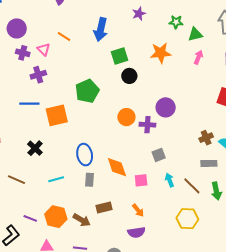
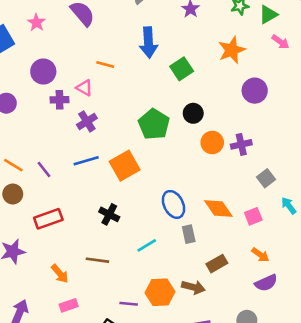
pink arrow: (198, 57) -> (281, 42), turned 120
black circle: (129, 76) -> (193, 113), moved
purple circle: (166, 107) -> (255, 91), moved

